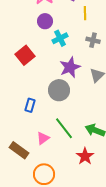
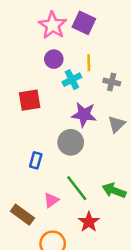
yellow line: (85, 13) -> (89, 63), moved
red square: (25, 55) -> (30, 100), turned 30
purple star: (70, 67) -> (84, 115), turned 30
red star: (85, 156) -> (89, 222), moved

